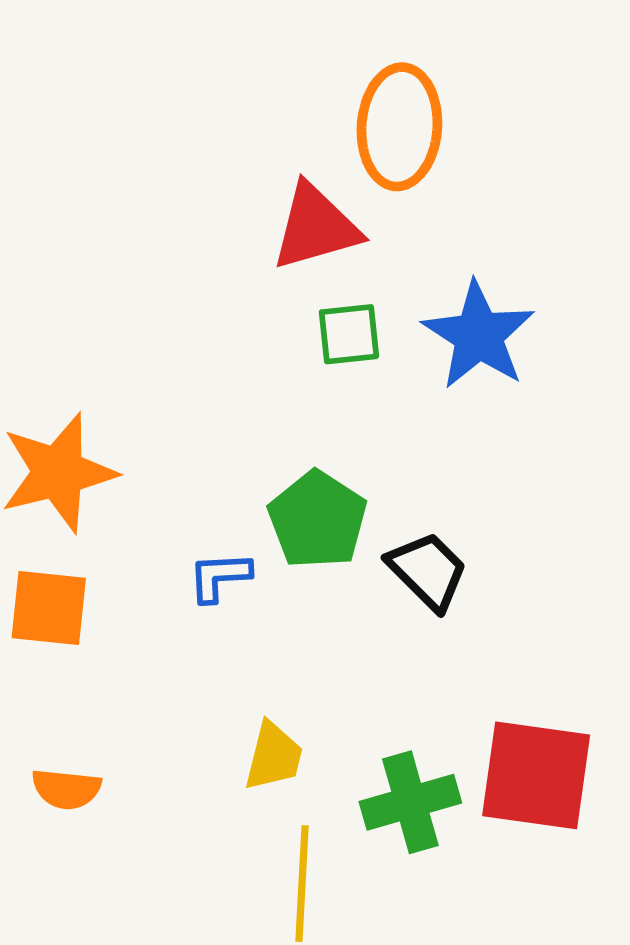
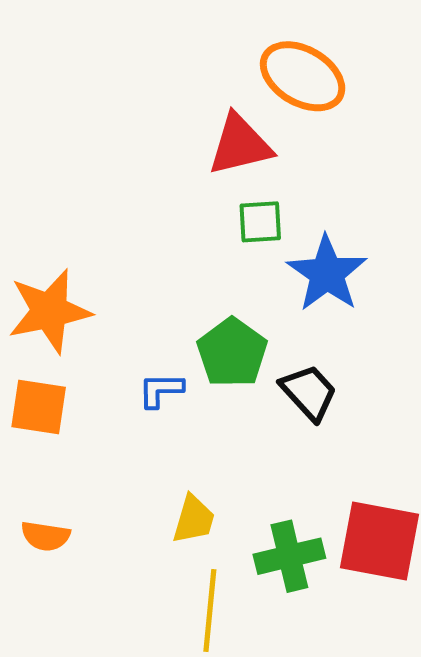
orange ellipse: (399, 127) -> (303, 76), turned -66
blue star: (479, 335) -> (327, 274), moved

